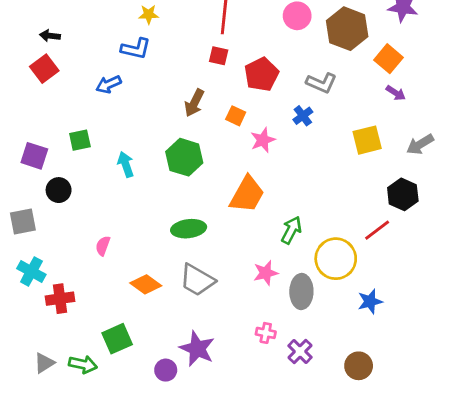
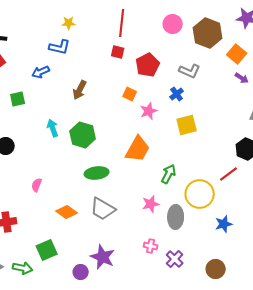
brown arrow: (194, 103) -> (80, 90), moved
green square: (80, 140) -> (18, 99), moved
yellow square: (367, 140) -> (187, 125), moved
green hexagon: (184, 157) -> (83, 135), moved

